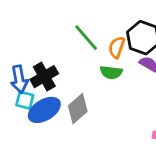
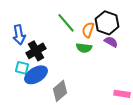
blue arrow: (19, 79) -> (19, 35), moved
gray diamond: (78, 109) -> (60, 91), moved

